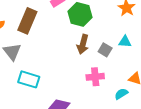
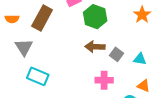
cyan triangle: (125, 42) -> (140, 59), moved
brown arrow: (83, 44) -> (95, 47), turned 72

